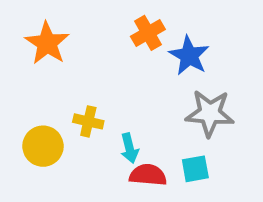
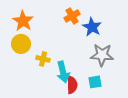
yellow circle: (43, 146) -> (21, 44), moved
cyan arrow: (129, 148) -> (63, 72), size x1.5
red semicircle: (148, 175) -> (72, 85), turned 84

